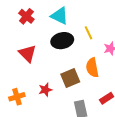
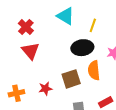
red cross: (26, 16) -> (26, 27), moved
yellow line: (89, 33) -> (93, 25), moved, turned 40
black ellipse: (62, 41) -> (82, 48), moved

